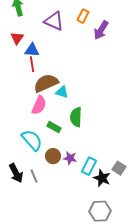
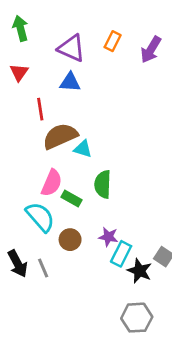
purple arrow: (101, 30) -> (151, 50), moved
blue triangle: (32, 50) -> (70, 82), moved
pink semicircle: (39, 105) -> (52, 183), moved
purple star: (70, 158) -> (108, 237), moved

